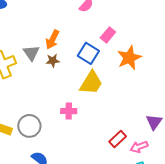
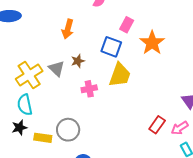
orange arrow: (52, 39) -> (68, 29), moved
gray triangle: (31, 53) -> (57, 69), moved
pink cross: (69, 111) -> (89, 89), moved

